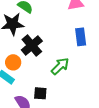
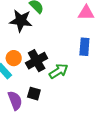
black cross: (32, 45) -> (37, 61), moved

